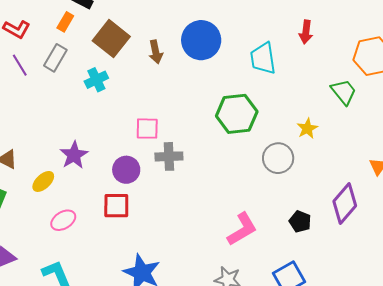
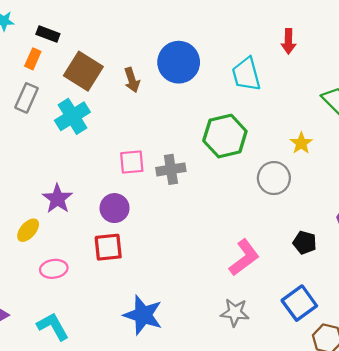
cyan cross: (96, 80) -> (72, 116), size x1.4
gray cross: (169, 156) -> (171, 169), moved
pink ellipse: (63, 220) -> (54, 269), turned 30

